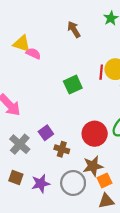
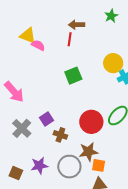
brown arrow: (74, 29) -> (77, 25), turned -63
red line: (101, 72) -> (70, 39), moved
brown square: (16, 178) -> (16, 173), moved
orange square: (105, 180) -> (99, 165), turned 32

